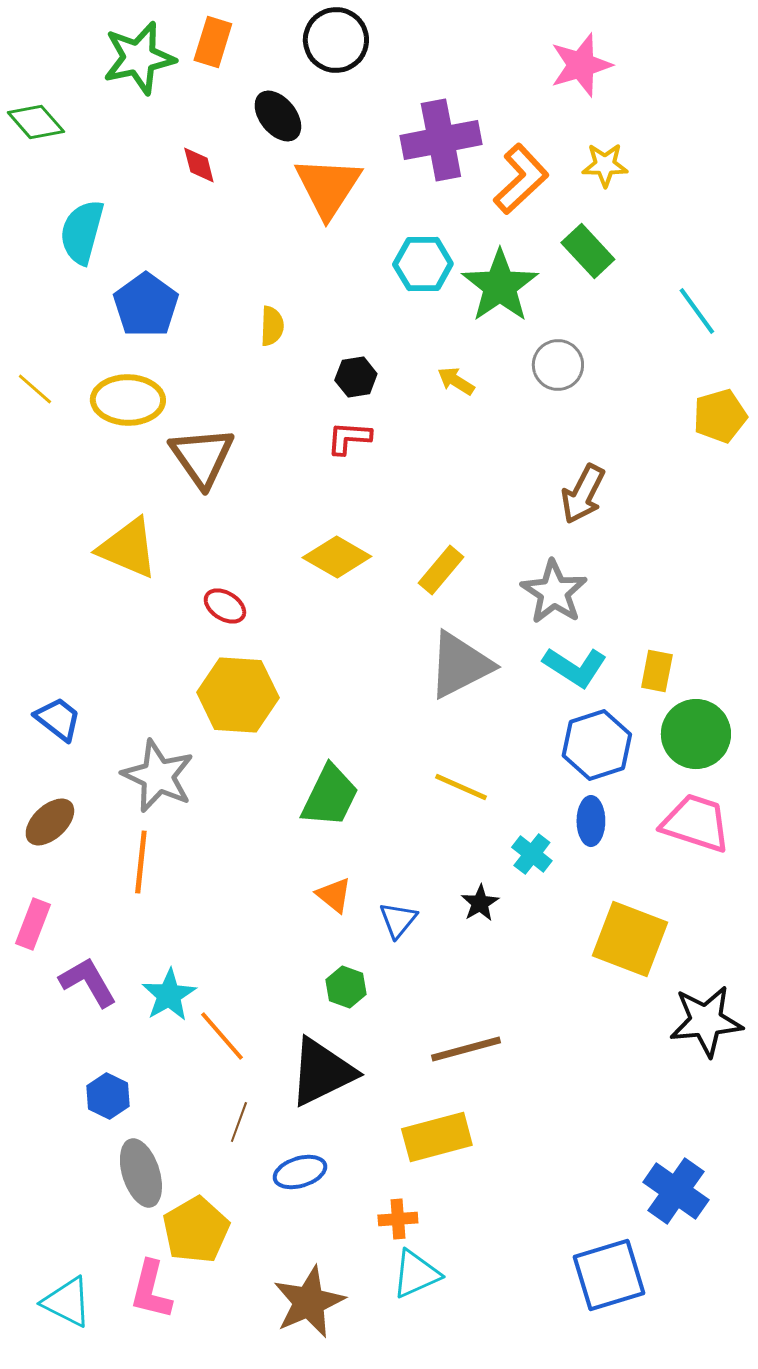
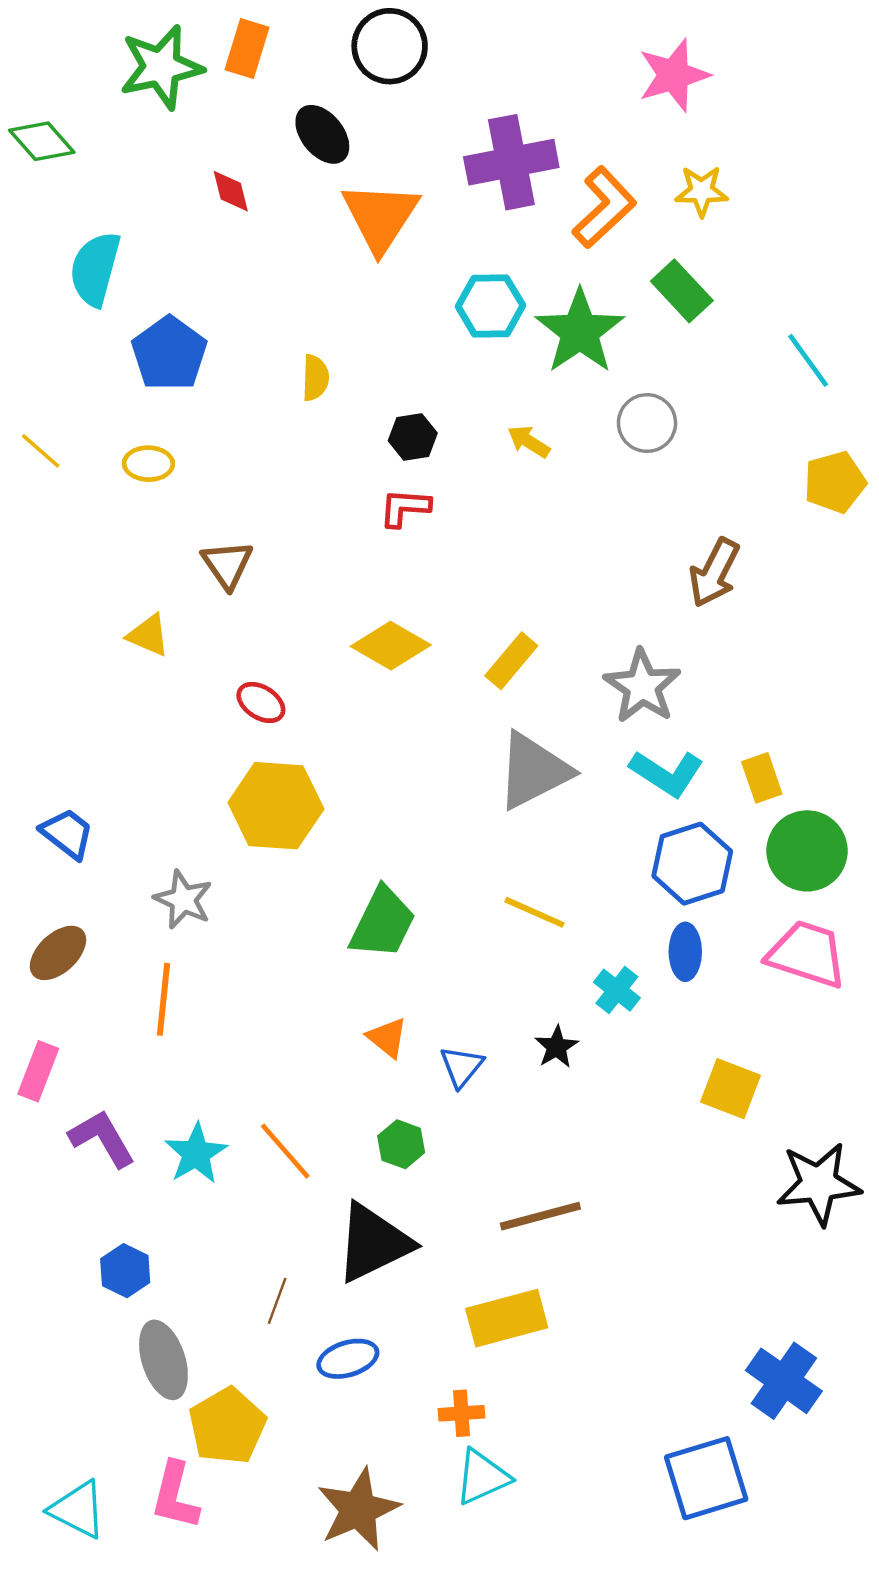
yellow ellipse: (128, 400) -> (148, 464), size x0.6
brown triangle: (202, 457) -> (227, 564), moved, size x0.7
brown arrow: (583, 494) -> (714, 573), moved
yellow triangle: (128, 548) -> (148, 635), size x0.6
yellow rectangle: (657, 671) -> (762, 778), turned -30
gray star: (158, 776) -> (183, 900), size x0.7
yellow square: (630, 939) -> (730, 1089), size x0.7
orange line: (222, 1036) -> (285, 1151), moved

